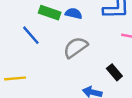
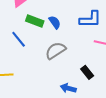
blue semicircle: (74, 13) -> (55, 22), turned 40

